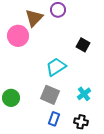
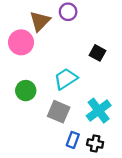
cyan cross: (84, 94) -> (99, 111), size x1.5
green circle: (11, 98) -> (26, 91), moved
blue rectangle: (54, 119) -> (73, 140), moved

